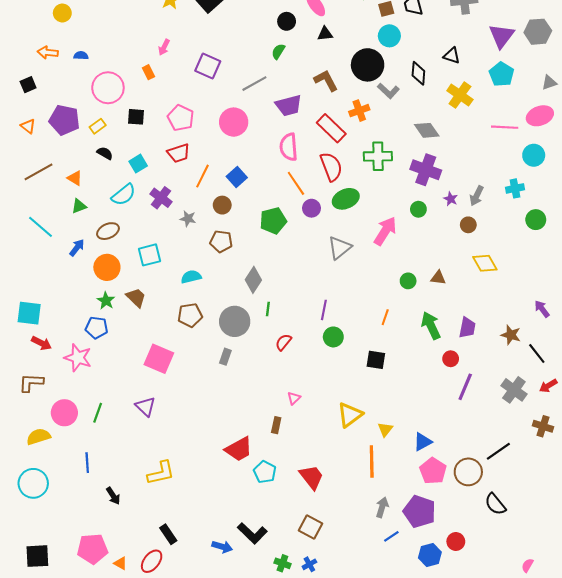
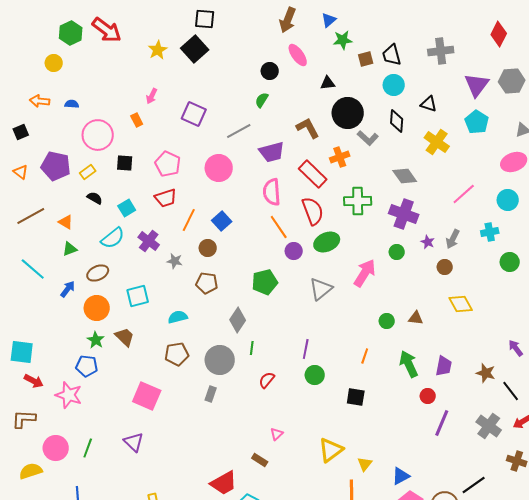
black triangle: (325, 34) -> (328, 83), moved
cyan circle: (389, 36) -> (394, 85), moved
pink line: (505, 127) -> (464, 194), moved, turned -45
green pentagon: (273, 221) -> (265, 282), moved
brown rectangle: (276, 425) -> (260, 460), turned -70

